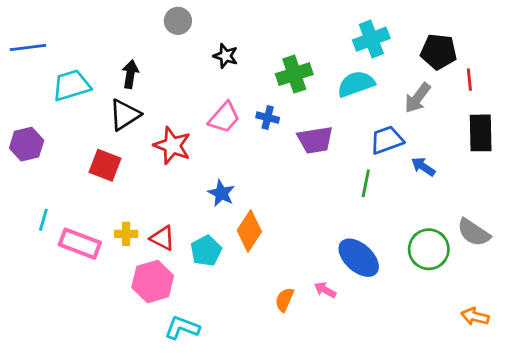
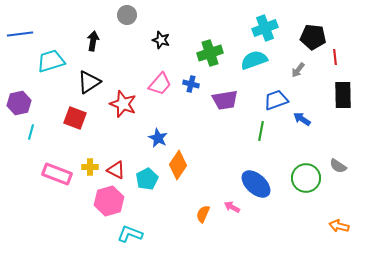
black arrow: (130, 74) -> (93, 41), moved
gray arrow: (418, 98) -> (298, 70), size x0.7
cyan line: (43, 220) -> (31, 132), moved
gray semicircle: (474, 232) -> (338, 166), size x0.7

